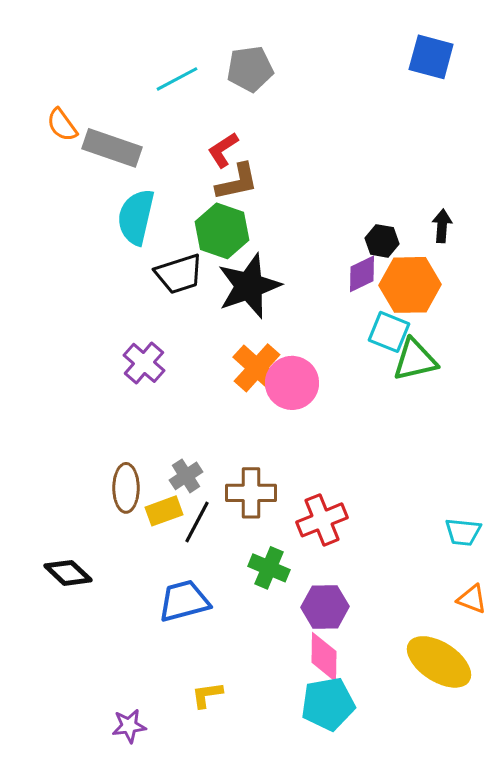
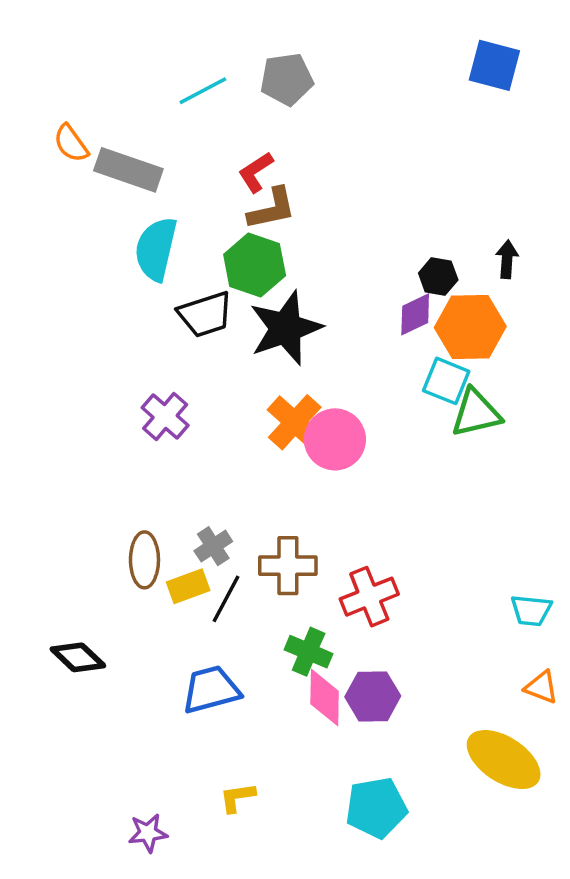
pink diamond: (324, 657) -> (325, 698), moved

